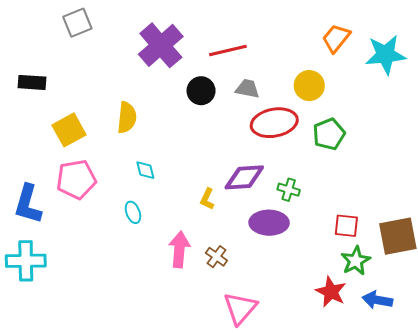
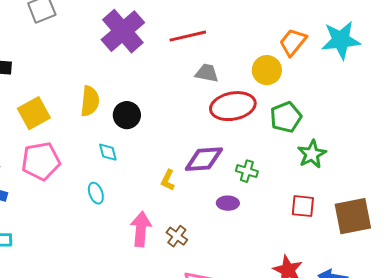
orange trapezoid: (336, 38) -> (293, 42), moved
black circle: (201, 91) -> (127, 115), moved
purple ellipse: (269, 223) -> (228, 203), size x0.6
green star: (356, 261) -> (312, 154), moved

